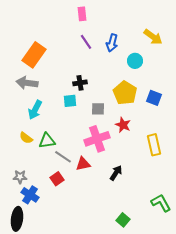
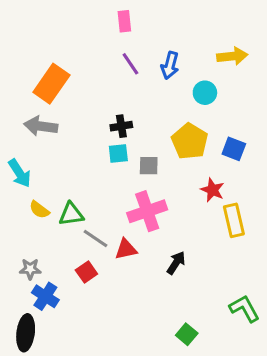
yellow arrow: (153, 37) -> (232, 56), turned -42
cyan square: (70, 101) -> (118, 153), moved
cyan arrow: (35, 110) -> (20, 173), moved, turned -60
red star: (123, 125) -> (213, 190), moved

